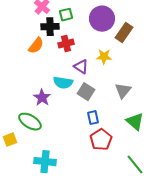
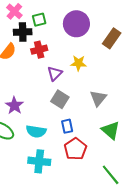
brown rectangle: (124, 33) -> (112, 38), moved
purple triangle: (81, 67) -> (55, 73), turned 42
cyan semicircle: (63, 83) -> (36, 131), moved
cyan cross: (45, 162) -> (39, 161), moved

